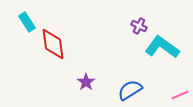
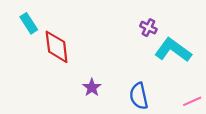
blue semicircle: (130, 90) -> (139, 96), turned -70

